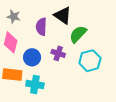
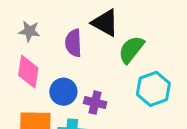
purple cross: (58, 53) -> (95, 103), moved

